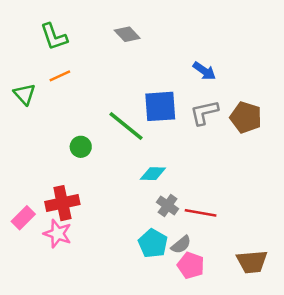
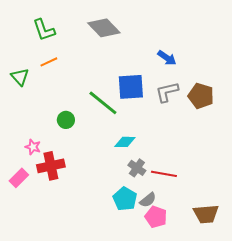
gray diamond: (127, 34) -> (104, 28), size x1.5
pink star: (57, 234) -> (33, 147), moved, size x0.7

